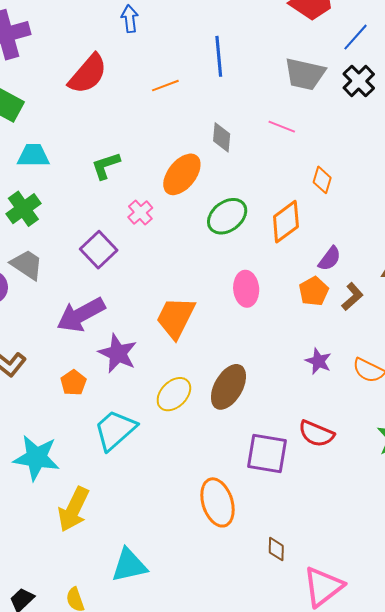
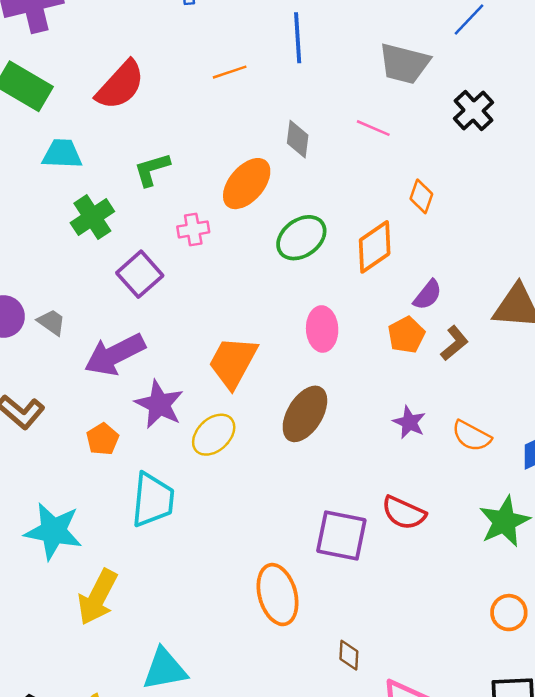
red semicircle: (88, 74) -> (120, 85), moved
black cross: (359, 81) -> (474, 110), moved
green cross: (23, 209) -> (92, 217), moved
pink cross: (140, 213) -> (193, 229), turned 30
gray trapezoid: (27, 265) -> (51, 322), moved, size x0.7
brown ellipse: (228, 387) -> (305, 414), moved
yellow ellipse: (174, 394) -> (214, 435), moved
cyan trapezoid: (115, 430) -> (153, 500), turned 135

